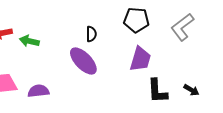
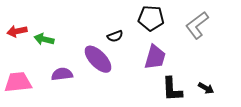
black semicircle: (91, 34) -> (115, 36), moved, turned 70
purple semicircle: (38, 91) -> (62, 74), moved

